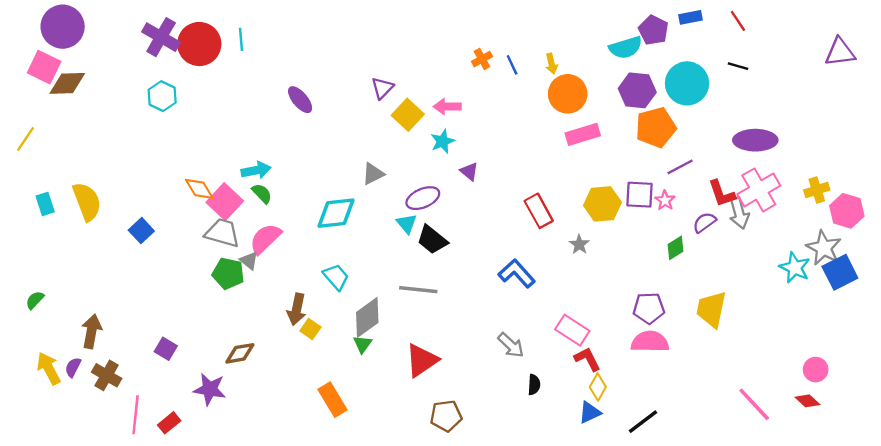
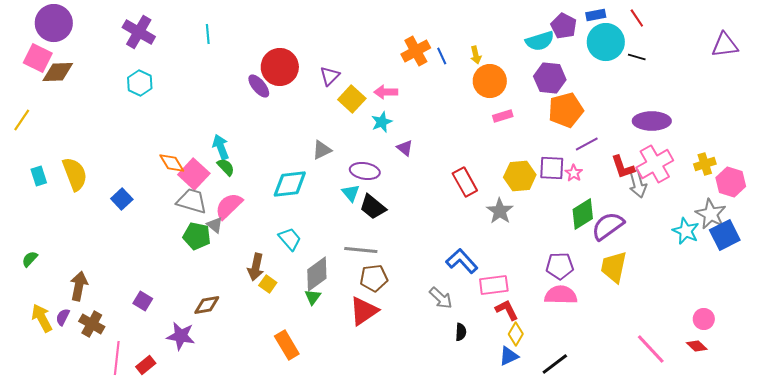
red circle: (199, 44) -> (280, 67), moved
orange cross: (482, 59) -> (416, 51), size x1.6
cyan circle: (687, 83) -> (606, 42), moved
pink rectangle: (583, 134) -> (503, 116), size x0.7
cyan arrow: (256, 170) -> (221, 147), turned -100
purple ellipse: (423, 198) -> (365, 171), turned 32
purple semicircle: (704, 222) -> (608, 226), moved, size x1.6
gray star: (579, 244) -> (500, 211), size x1.5
green diamond: (675, 248) -> (583, 214), size x1.5
blue L-shape: (517, 273) -> (462, 261), moved
pink rectangle: (572, 330) -> (494, 285), turned -40
brown pentagon: (446, 416) -> (374, 278), moved

